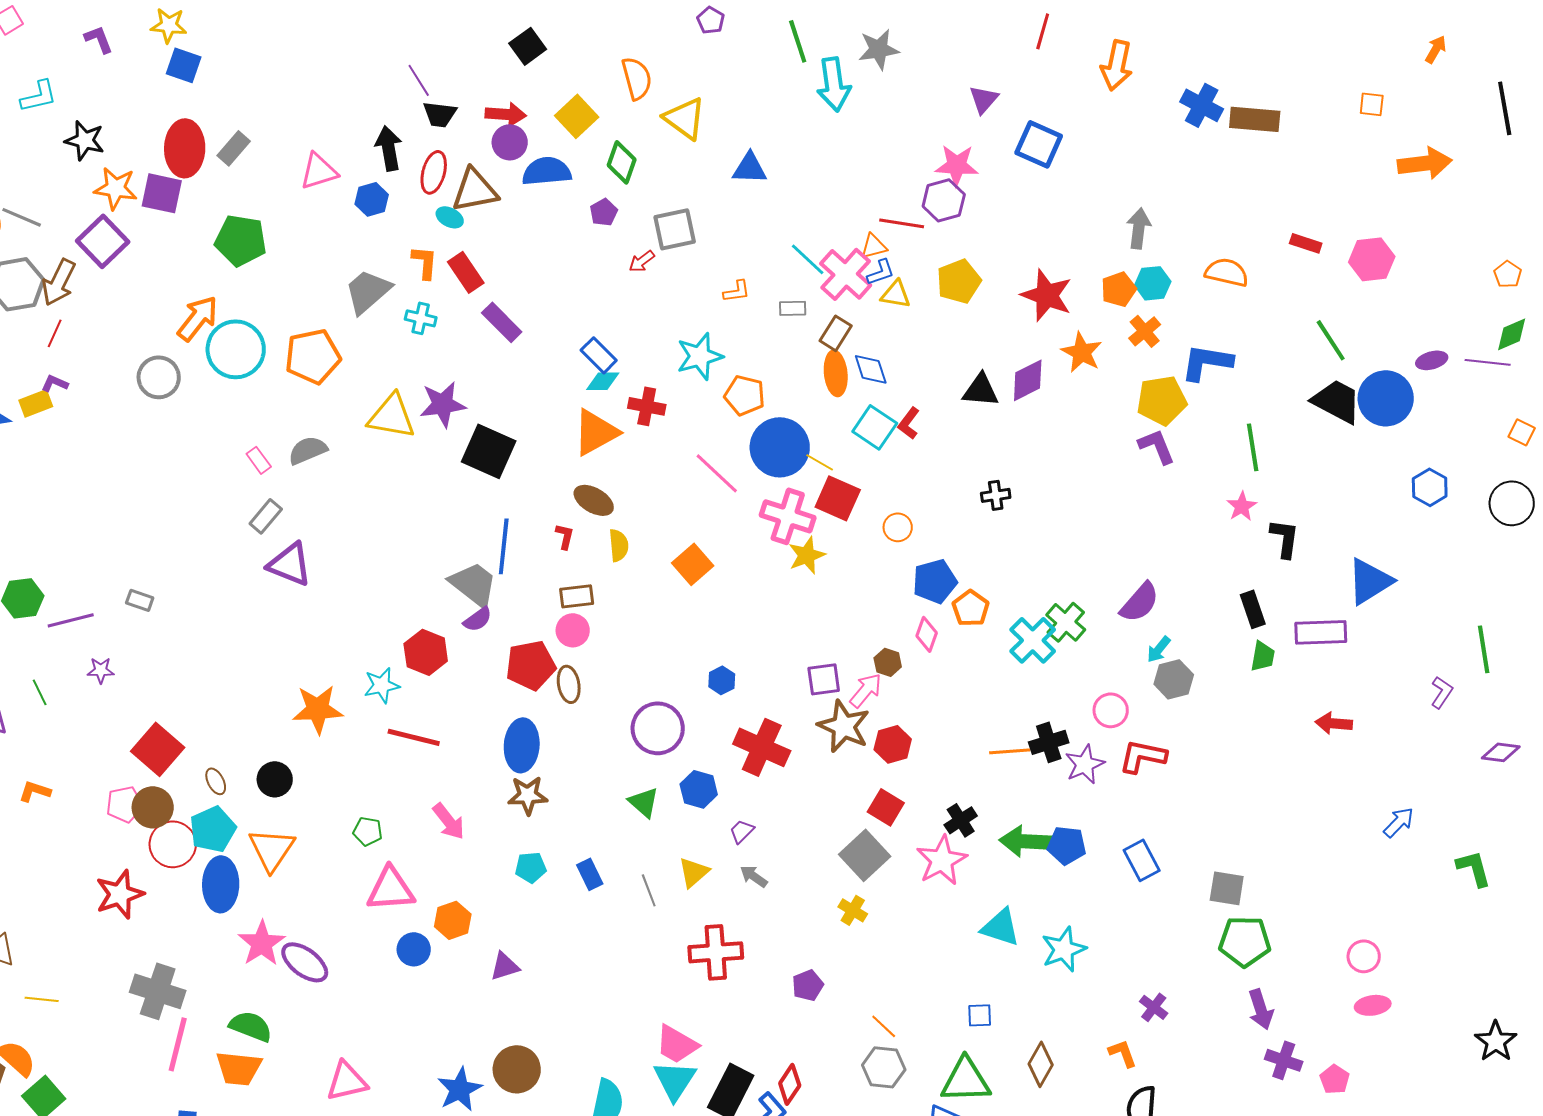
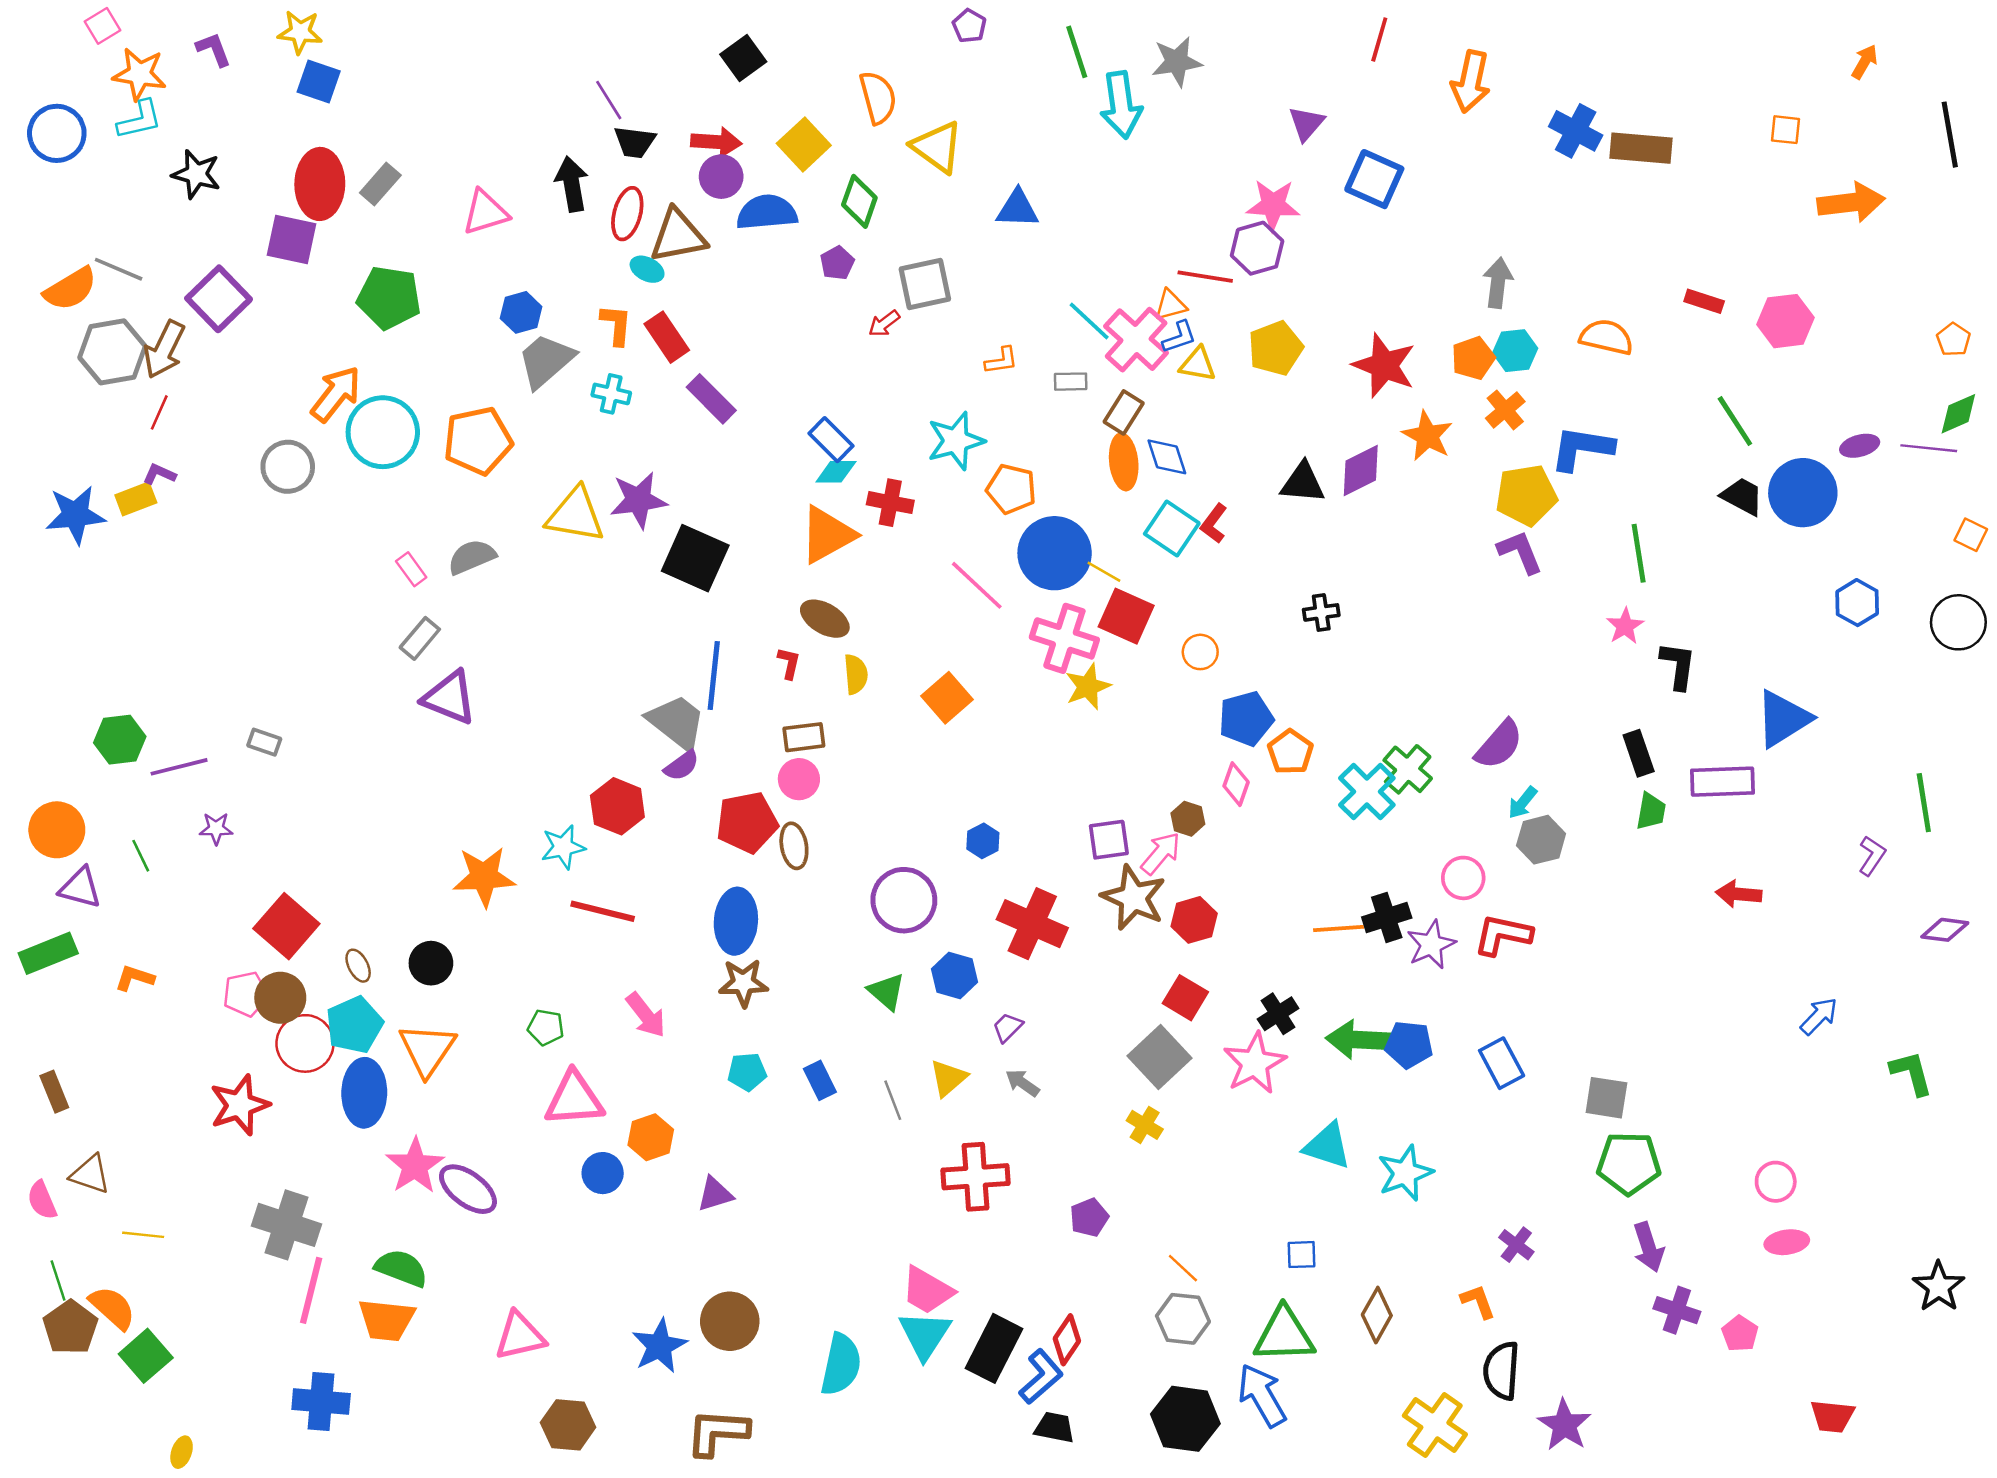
orange star: (116, 188) -> (140, 74), moved
blue hexagon: (372, 199) -> (521, 312), moved
black trapezoid: (1337, 401) -> (1742, 496), size x0.7

